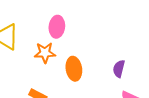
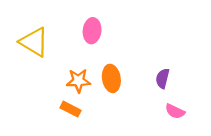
orange star: (45, 53) -> (78, 81), moved

